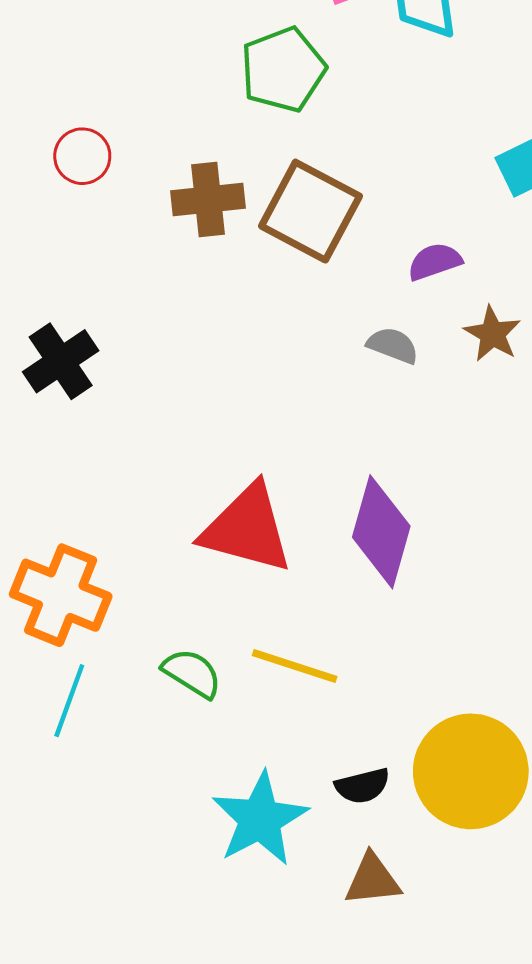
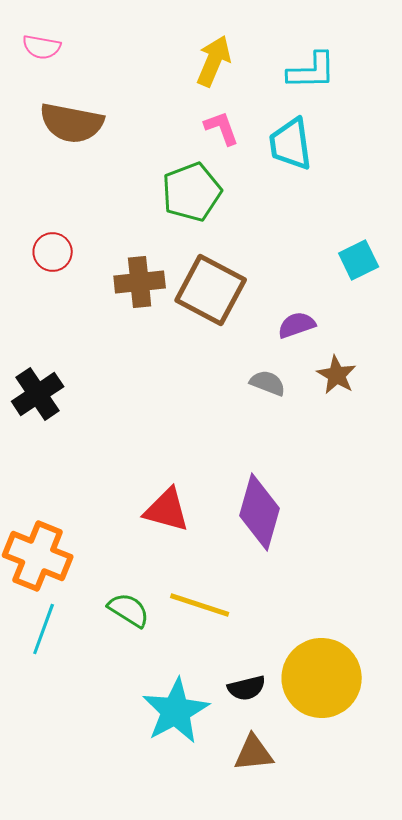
red triangle: (247, 529) -> (167, 510), size x0.7

